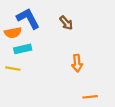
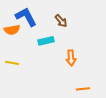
cyan rectangle: (23, 49) -> (46, 41), moved

